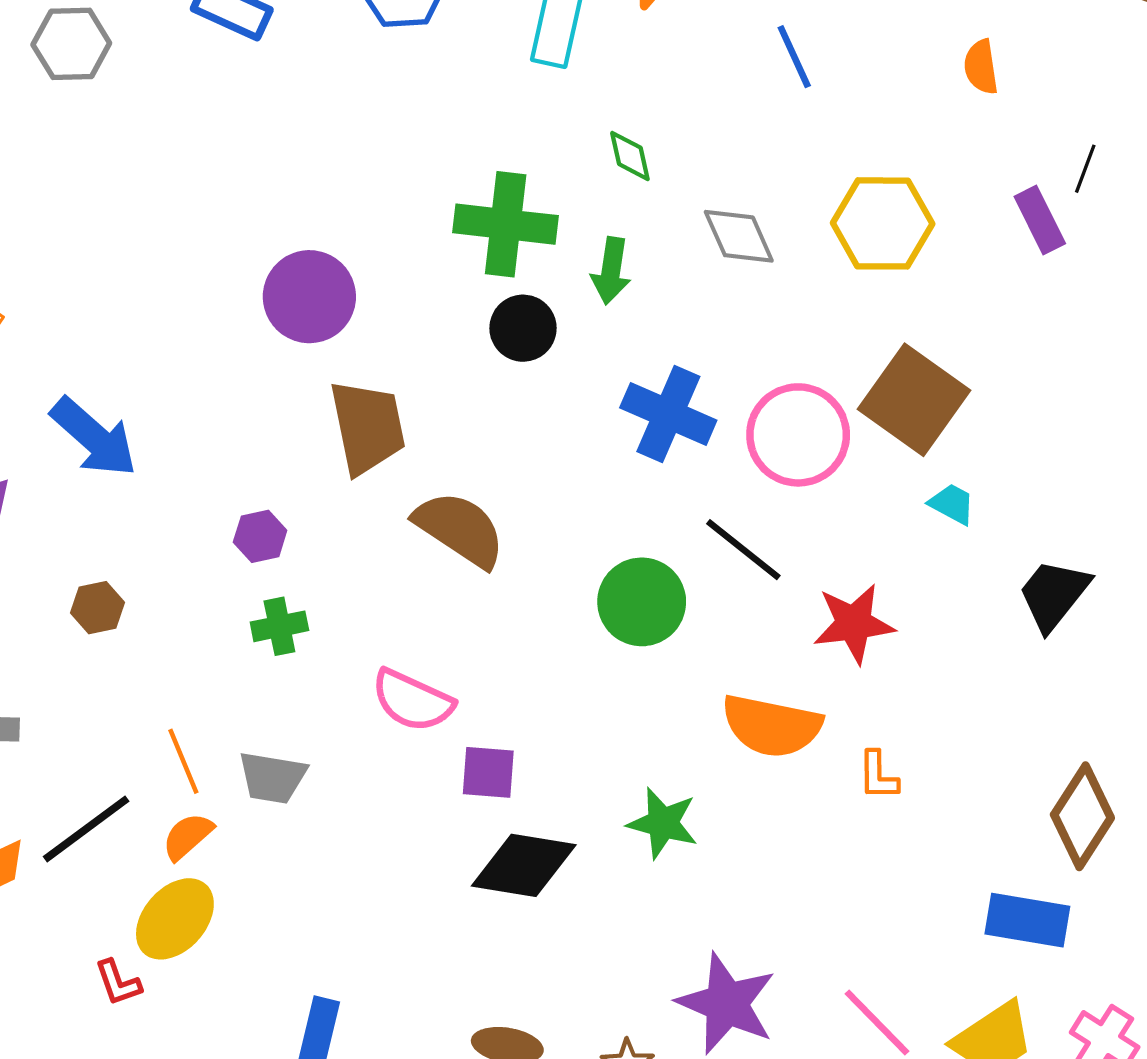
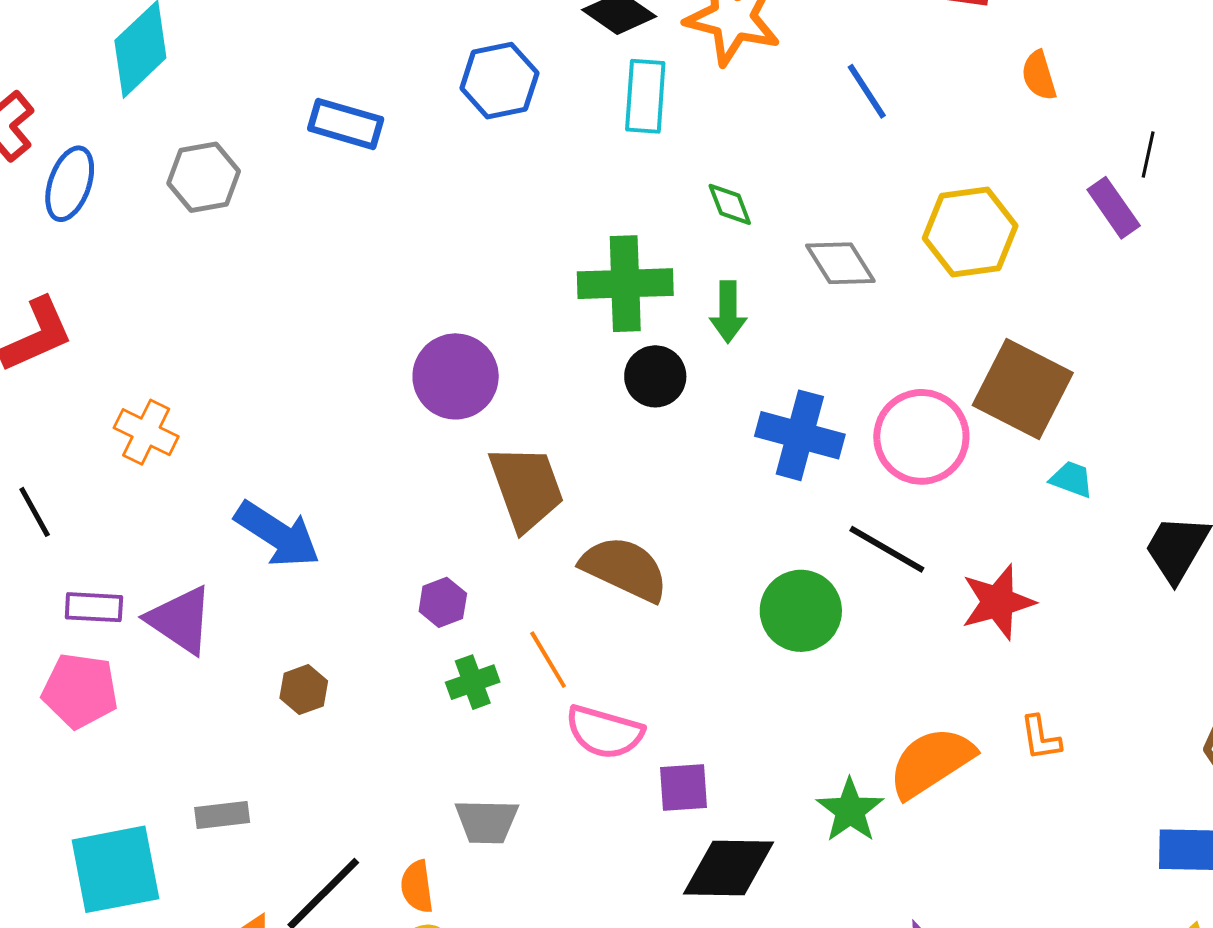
orange semicircle: (772, 726) -> (931, 762), moved, turned 144
orange line: (183, 761) -> (548, 660), moved
green star: (663, 823) -> (850, 810), turned 30
orange semicircle: (188, 836) -> (417, 887), turned -48

